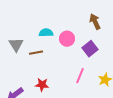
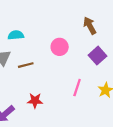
cyan semicircle: (46, 33) -> (16, 35), moved
purple square: (90, 49) -> (97, 56), moved

